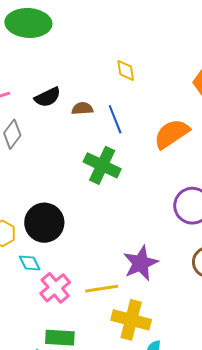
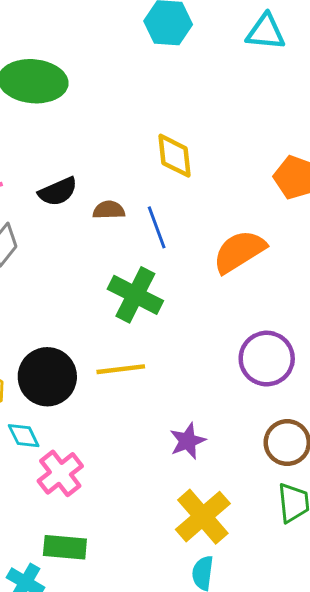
yellow diamond: (126, 70) -> (174, 156), size x1.4
purple star: (141, 263) -> (188, 441), size x0.7
yellow line: (102, 289) -> (121, 369), moved
yellow cross: (131, 320) -> (203, 517), moved, turned 33

